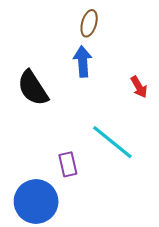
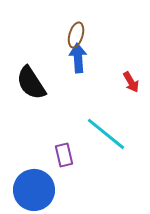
brown ellipse: (89, 23) -> (76, 35), moved

